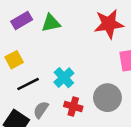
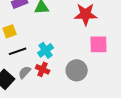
red cross: (73, 106) -> (43, 69), moved

